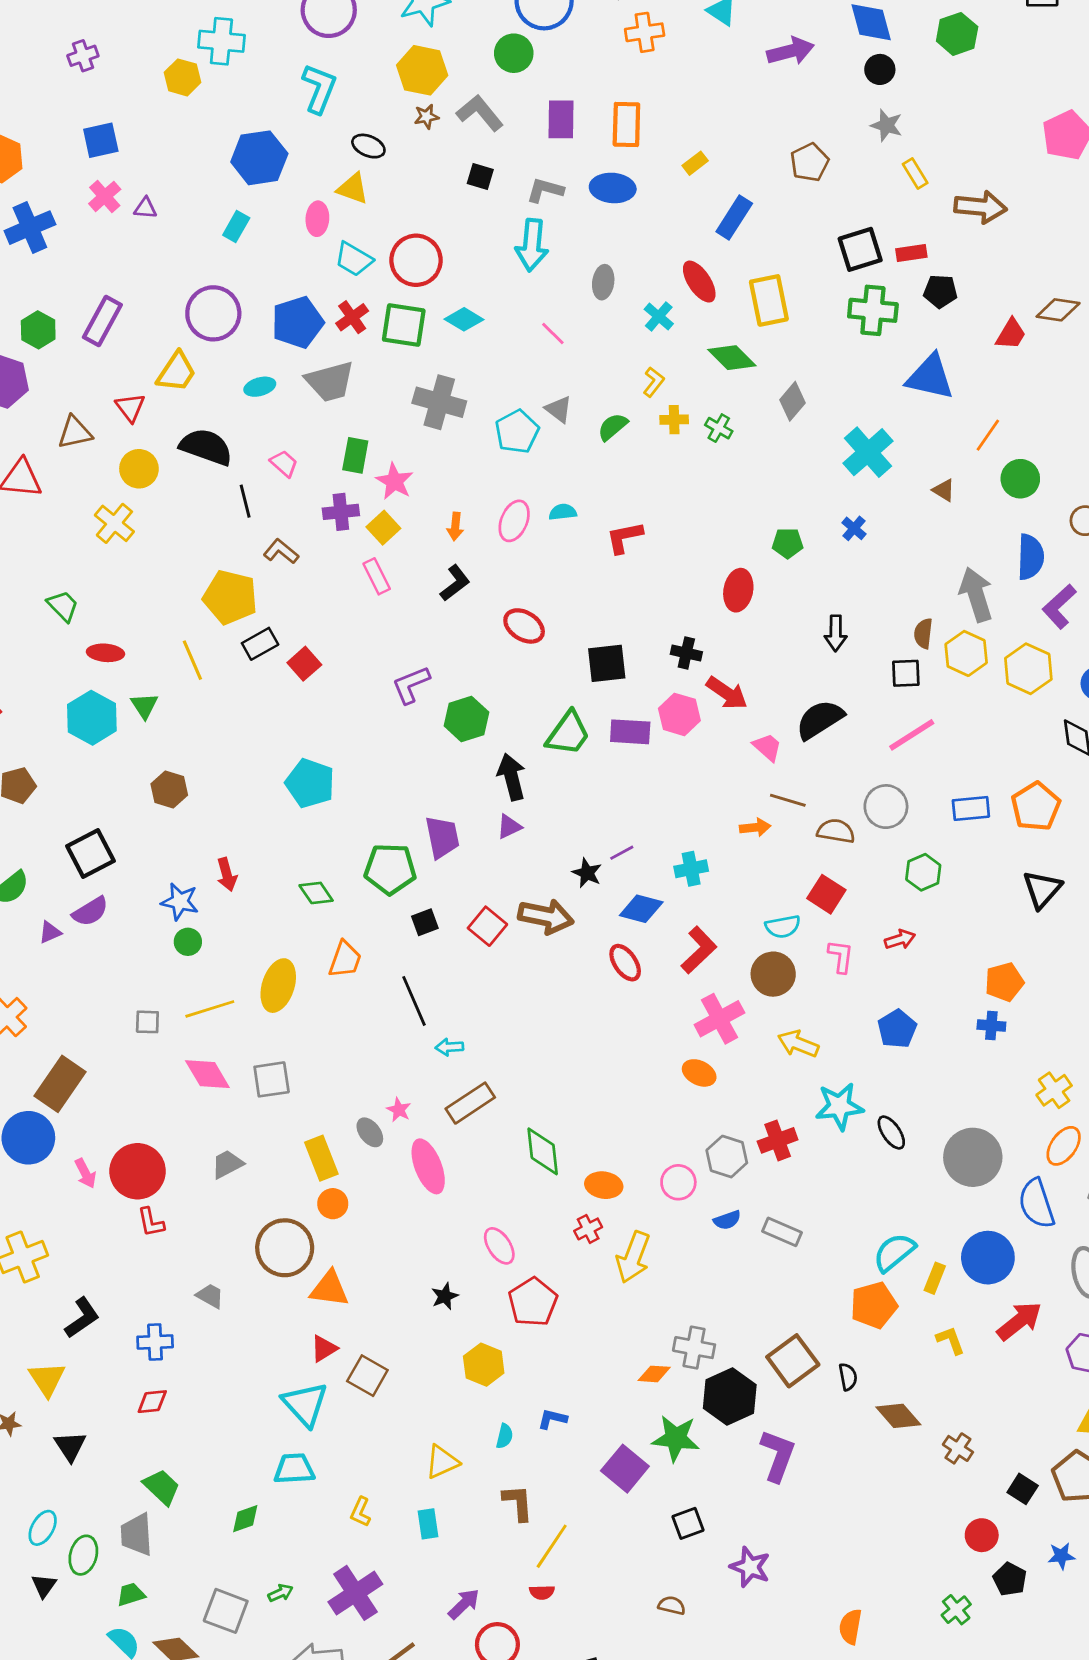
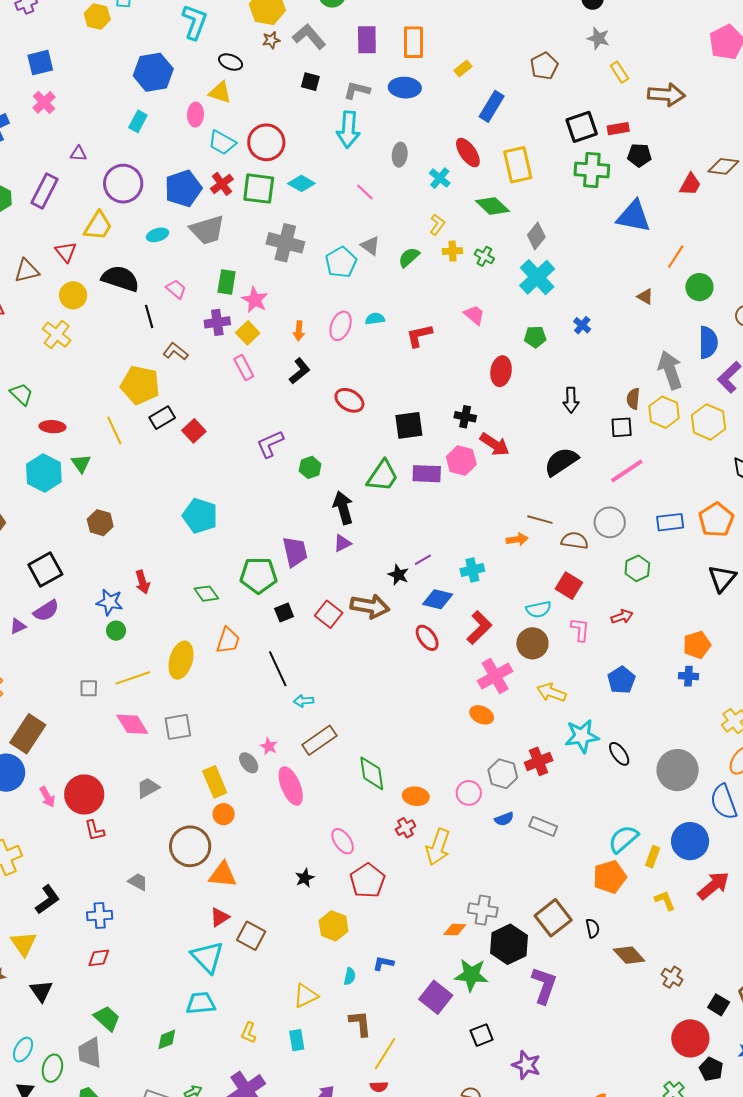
purple triangle: (145, 208) -> (78, 154), moved
cyan cross: (868, 452) -> (537, 277), moved
green hexagon: (466, 719) -> (310, 467), size x0.7
pink trapezoid: (767, 747) -> (474, 315), moved
red circle: (982, 1535) -> (690, 1038), size x1.6

